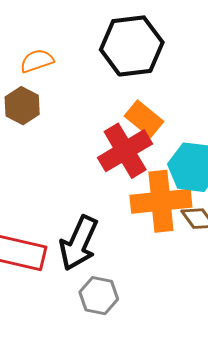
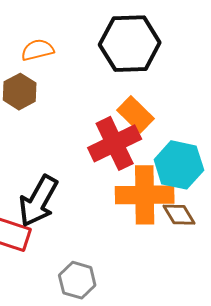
black arrow: (79, 243) -> (38, 201), moved

